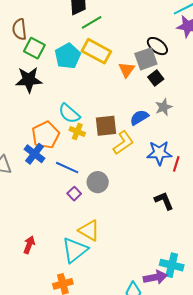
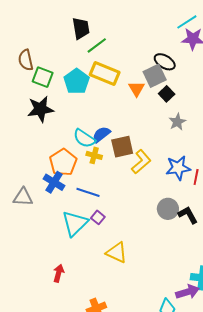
blue semicircle: (139, 117) -> (101, 134), moved
gray circle: (98, 182) -> (168, 209), moved
cyan triangle: (75, 250) -> (75, 223), moved

